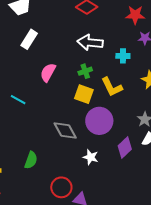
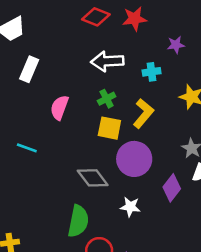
red star: (135, 15) -> (135, 19), moved
yellow L-shape: (112, 87) -> (143, 113), turned -105
green semicircle: (31, 160) -> (78, 221), moved, size x1.4

